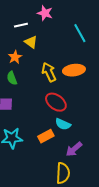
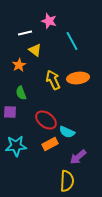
cyan line: (80, 33) -> (72, 41), moved
green semicircle: (12, 78) -> (21, 93), moved
red ellipse: (56, 102) -> (46, 120), moved

